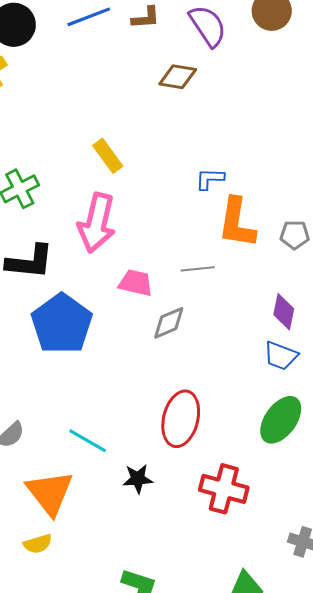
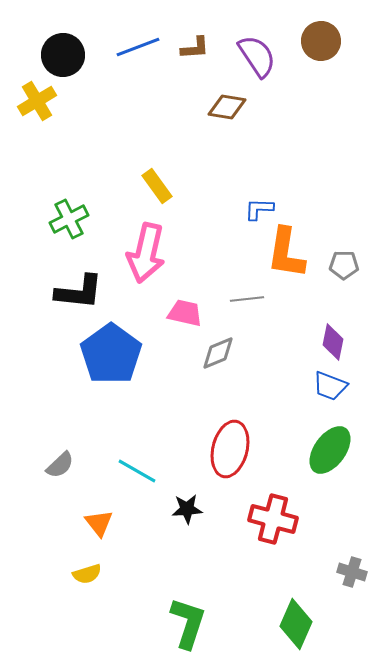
orange triangle: (50, 493) -> (99, 523), size x0.6

